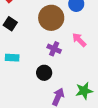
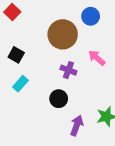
black square: (10, 24) -> (16, 55), moved
cyan rectangle: (12, 58) -> (20, 84), turned -48

